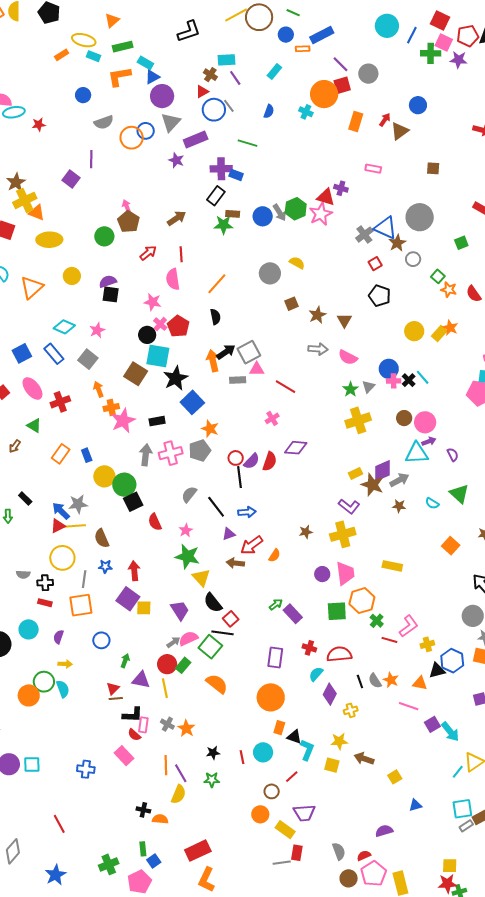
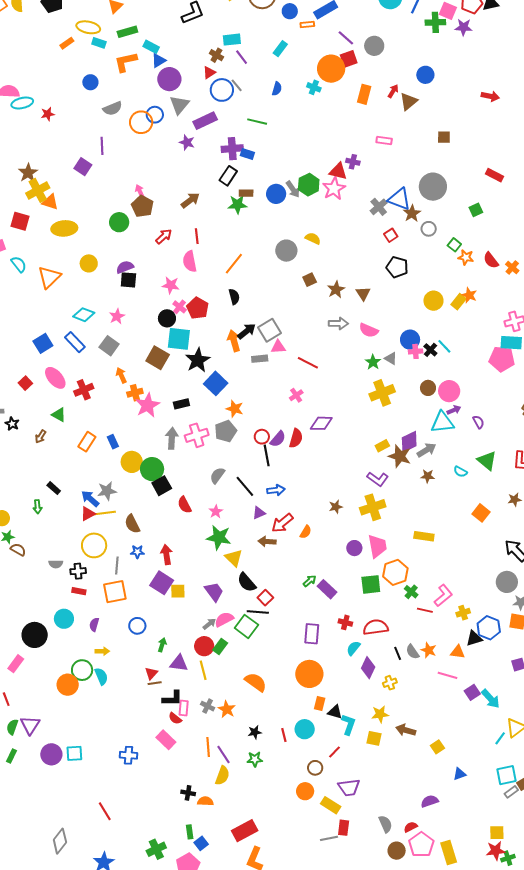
gray triangle: (369, 387) -> (391, 358), turned -40
orange semicircle: (217, 684) -> (256, 682), moved

